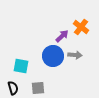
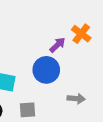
gray arrow: (75, 55) -> (76, 99), moved

